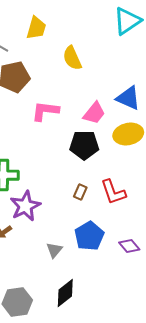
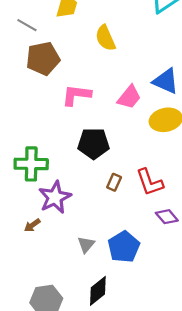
black pentagon: (84, 145) -> (94, 143), moved
blue pentagon: (89, 236) -> (124, 247), moved
purple diamond: (129, 246) -> (167, 217), moved

